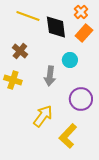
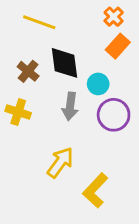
black diamond: (56, 27) -> (64, 63), moved
purple circle: (81, 99) -> (114, 115), moved

